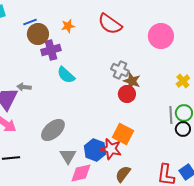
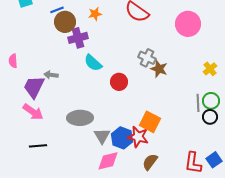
red circle: (127, 94) -> (119, 82), moved
gray ellipse: (53, 130) -> (80, 118), turned 40
gray triangle: (68, 156) -> (102, 136), moved

